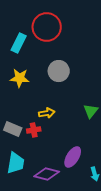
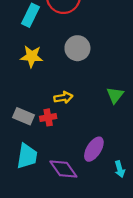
purple diamond: (47, 174) -> (63, 169), turned 40

